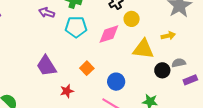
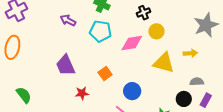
purple arrow: (47, 13) -> (68, 20), moved
black circle: (162, 70) -> (184, 99), moved
purple rectangle: (190, 80) -> (206, 100), turned -48

